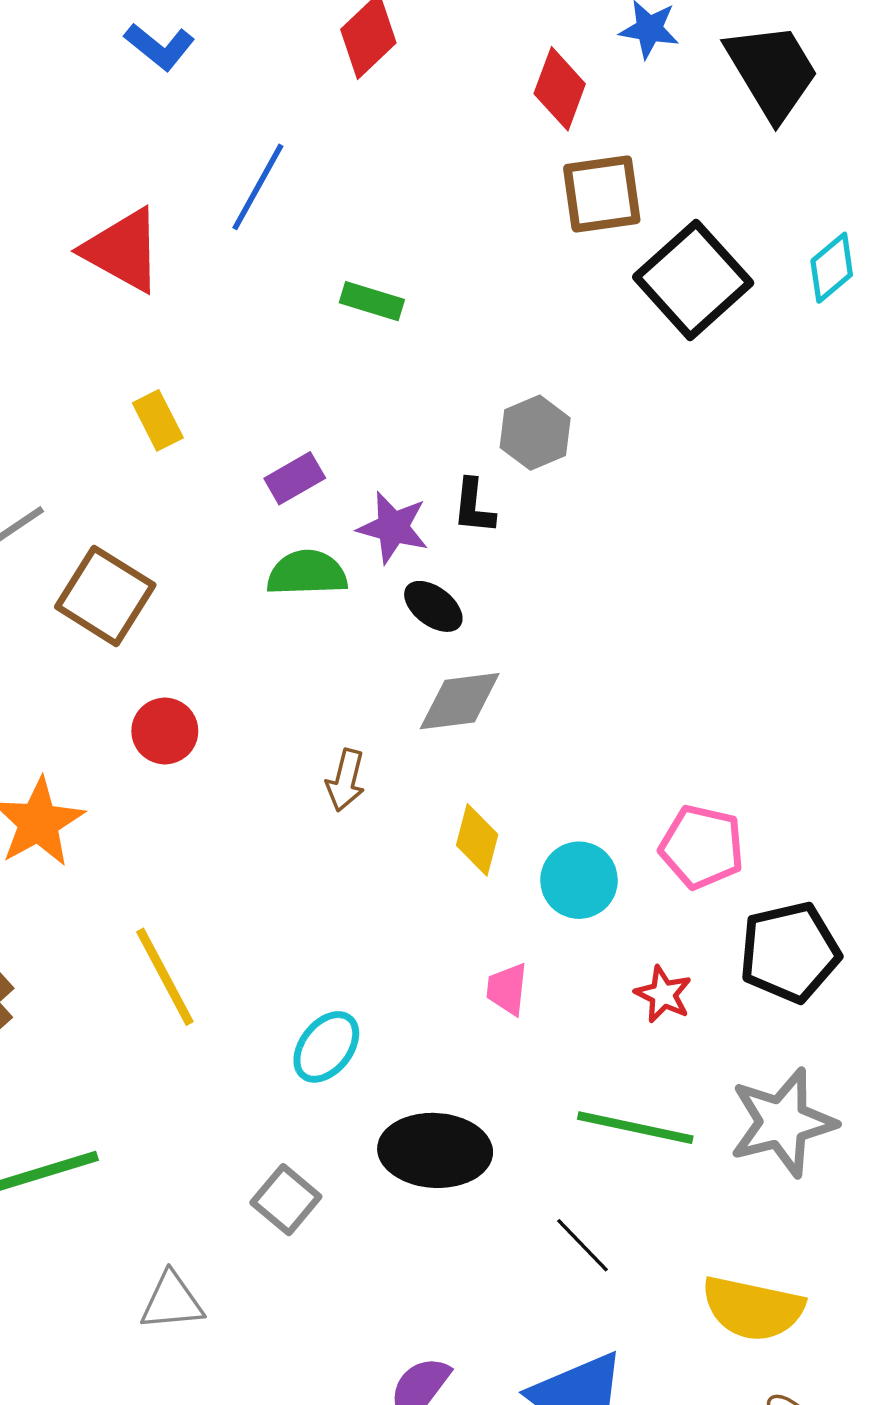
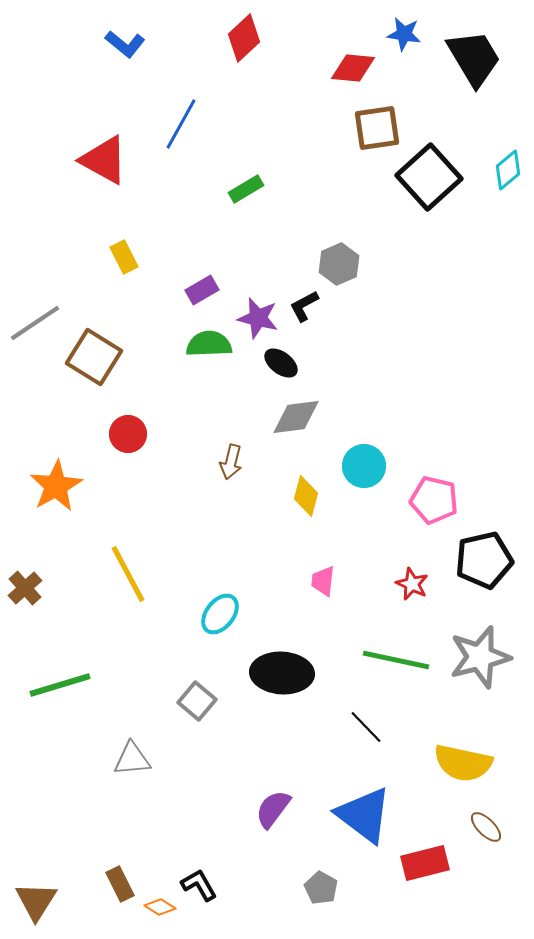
red diamond: (560, 89) -> (353, 68), turned 75
green rectangle: (372, 301) -> (246, 189), turned -48
black L-shape: (474, 506) -> (304, 306), turned 56
cyan circle: (579, 880) -> (364, 466), moved

